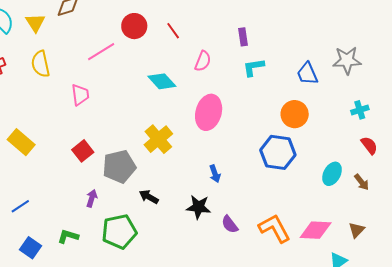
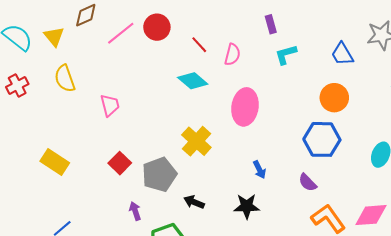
red line: (173, 31) -> (199, 45), moved
pink line: (101, 52) -> (121, 33), moved
purple arrow: (92, 198) -> (135, 211), turned -30
purple semicircle: (230, 224) -> (308, 182), moved

